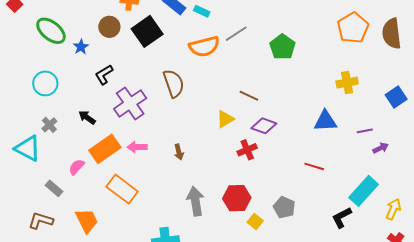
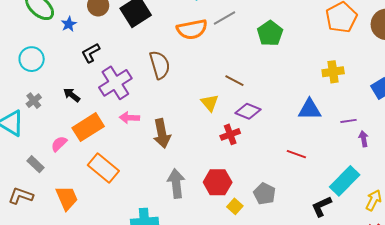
yellow triangle: (225, 119) -> (210, 103), turned -42
pink arrow: (137, 147) -> (129, 118), moved
purple arrow: (381, 148) -> (364, 139), turned -77
brown arrow: (179, 152) -> (162, 134), size x1.8

